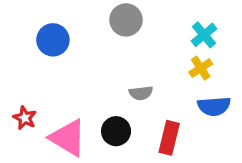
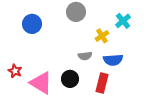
yellow cross: (201, 68) -> (102, 36), moved
blue semicircle: (214, 106) -> (113, 60), moved

